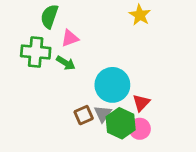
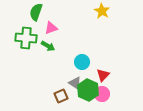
cyan circle: (112, 85) -> (82, 62), size x0.6
gray triangle: (103, 114) -> (75, 83), turned -32
brown square: (84, 115) -> (61, 96), moved

